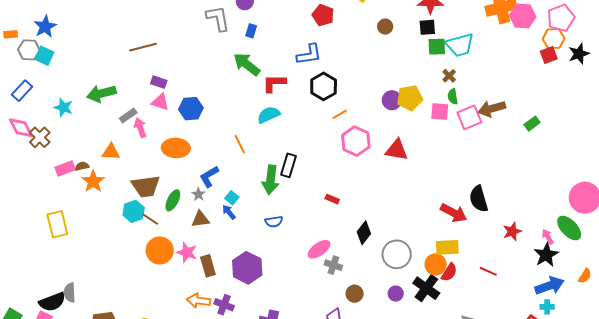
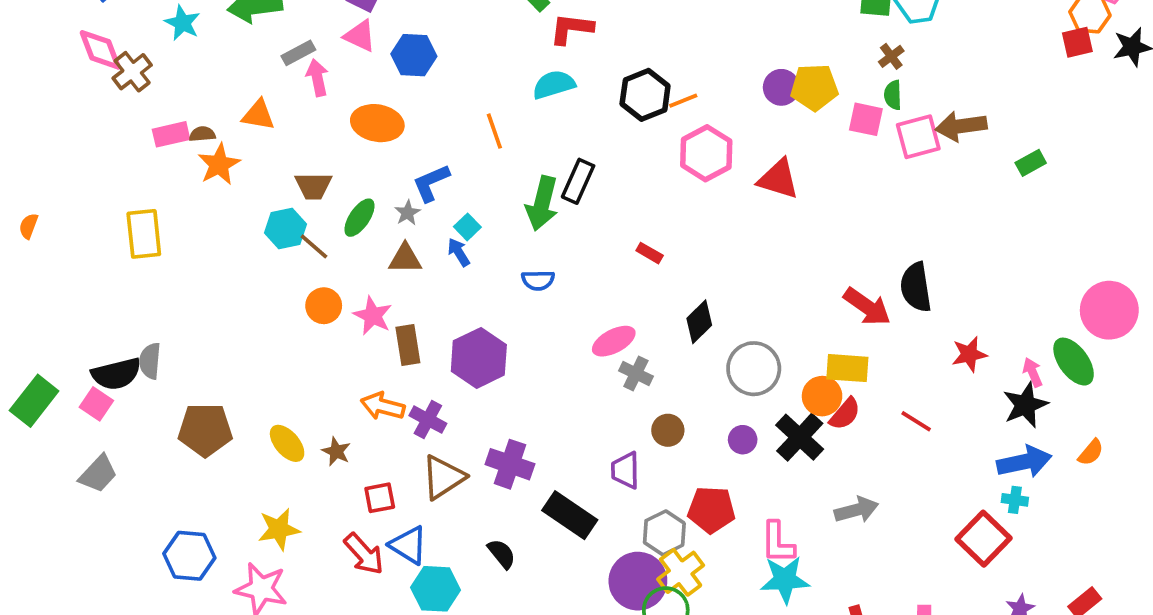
black hexagon: (324, 86) -> (645, 95), moved
brown trapezoid: (146, 186) -> (313, 186), size x0.7
orange circle: (160, 250) -> (324, 306), size x0.7

